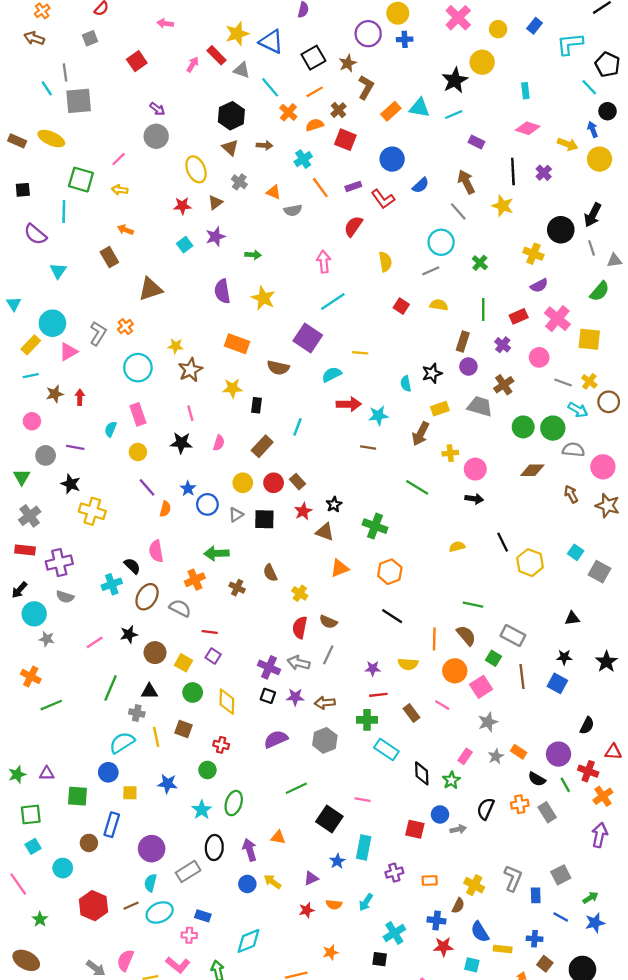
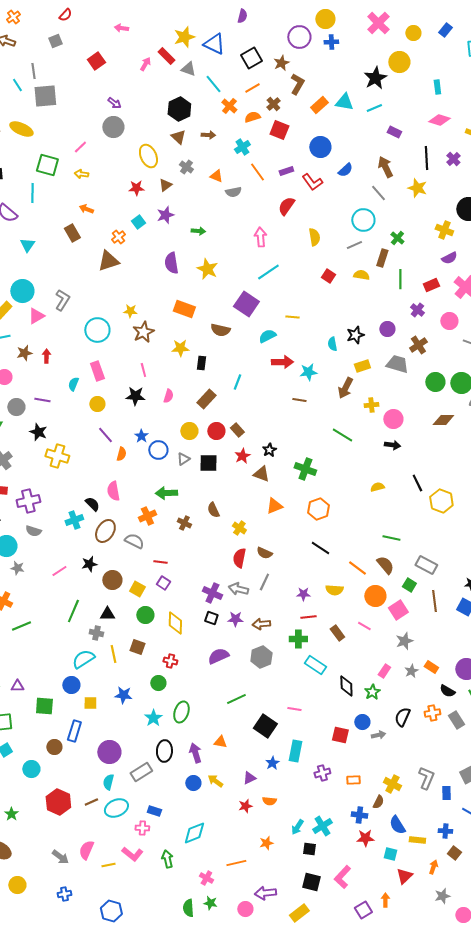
orange cross: (125, 327) -> (118, 237), moved
brown rectangle: (463, 341) -> (382, 258), moved
orange line: (434, 639) -> (357, 568), turned -54
cyan arrow: (366, 902) -> (297, 827), moved

